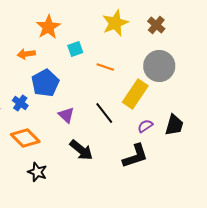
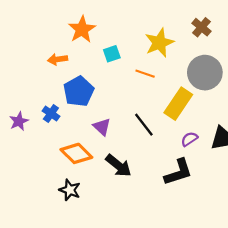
yellow star: (115, 23) -> (159, 43), moved
orange diamond: (25, 138) -> (76, 153), moved

